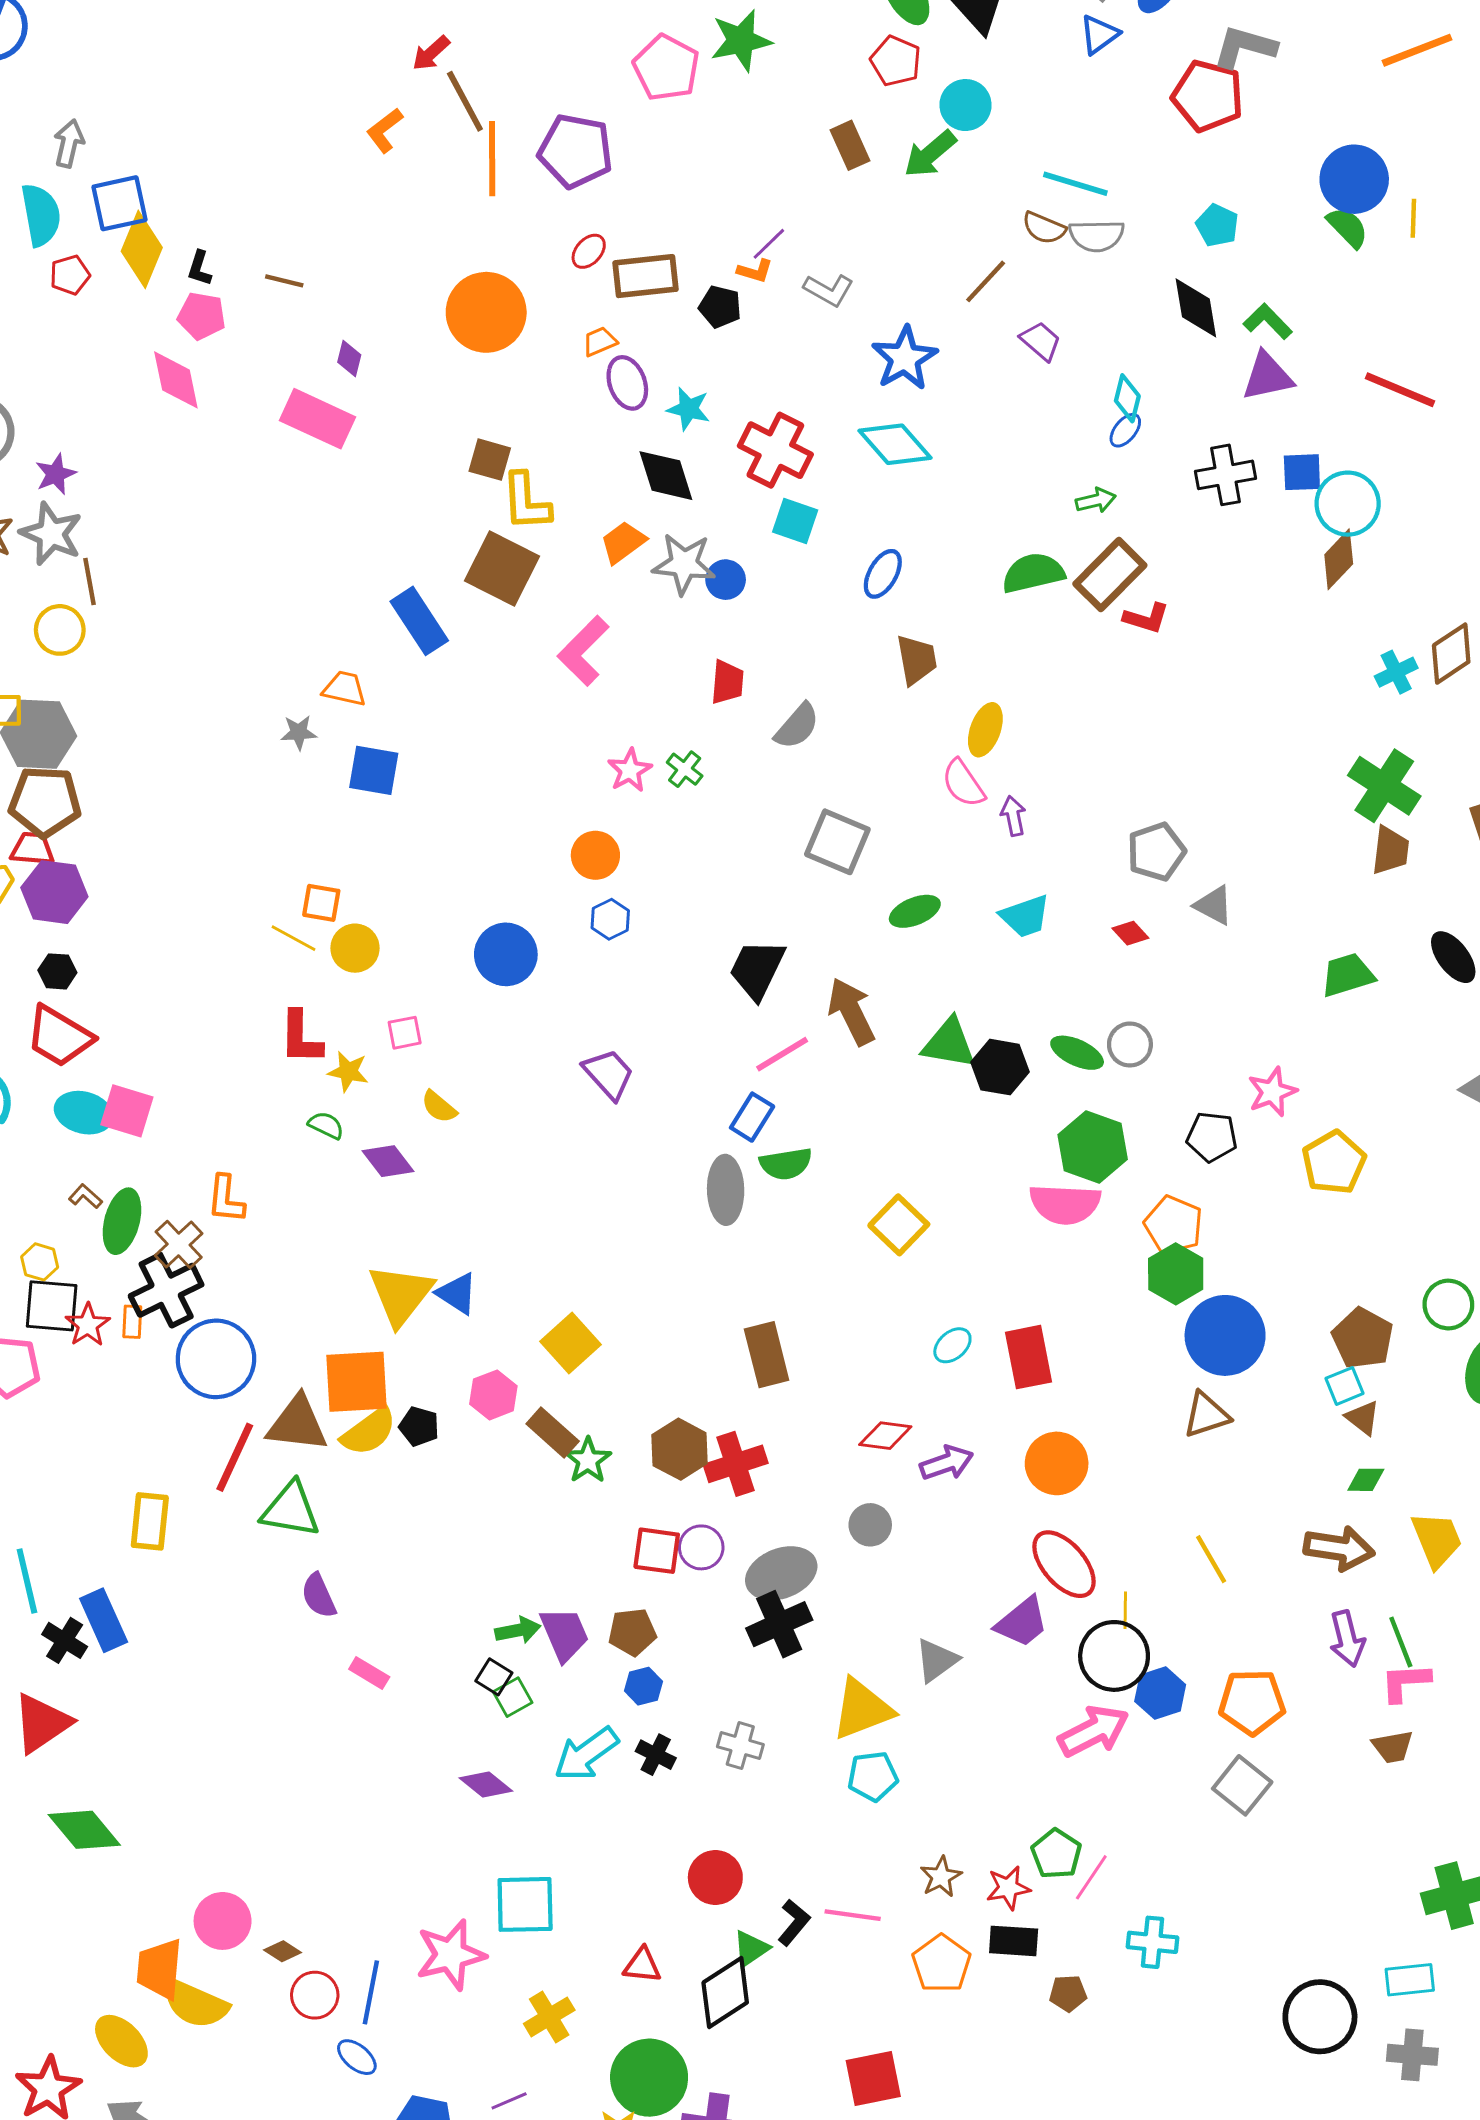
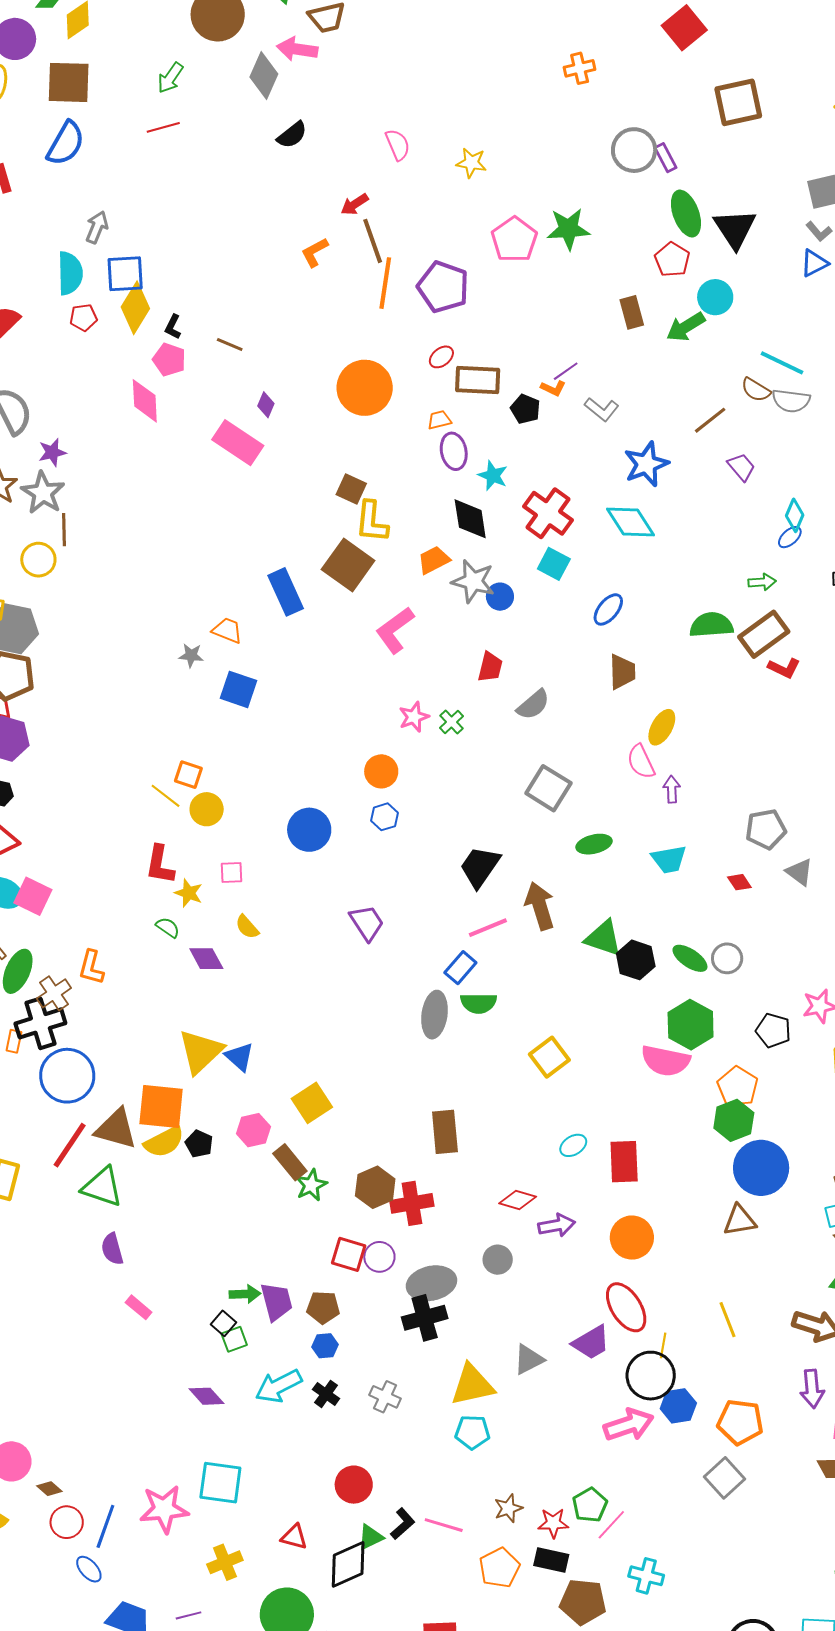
brown pentagon: (1068, 1993) -> (583, 1602), size x1.8

